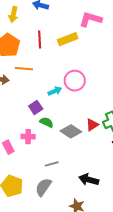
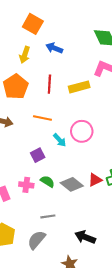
orange line: (24, 69) -> (42, 118), moved
cyan arrow: (55, 91) -> (60, 140), turned 64
green semicircle: (47, 122) -> (47, 181), moved

